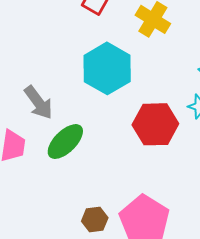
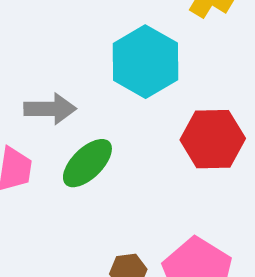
gray arrow: (38, 102) -> (50, 109), turned -54

